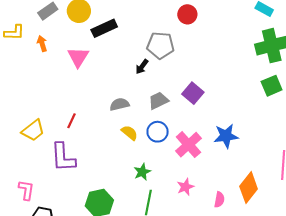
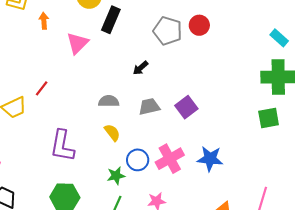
black rectangle: (104, 28) -> (111, 20), turned -55
gray pentagon: (160, 45) -> (168, 31), moved
red line: (72, 121) -> (42, 88), moved
blue circle: (158, 132) -> (138, 160), moved
purple L-shape: (63, 157) -> (62, 146), moved

